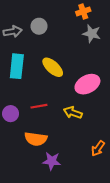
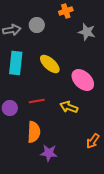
orange cross: (83, 11) -> (66, 11), moved
pink ellipse: (87, 84) -> (83, 80), turned 70
orange semicircle: (36, 139) -> (34, 132), turned -95

